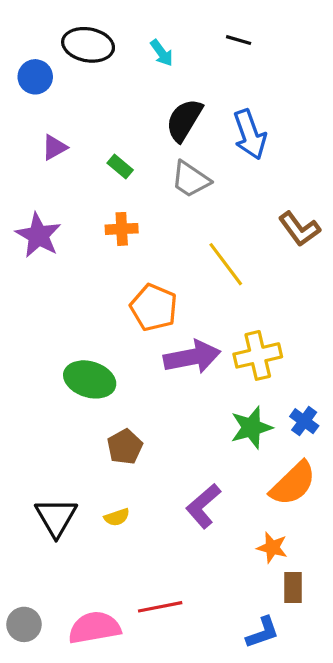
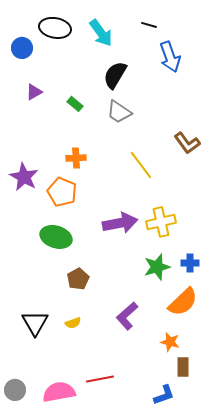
cyan arrow: (162, 53) -> (101, 33), size x1.6
blue arrow: (250, 134) -> (170, 57), moved
orange cross: (122, 229) -> (76, 158), moved
purple star: (38, 235) -> (24, 177), moved
orange pentagon: (154, 307) -> (62, 192), moved
blue cross: (304, 421) -> (190, 263), turned -36

